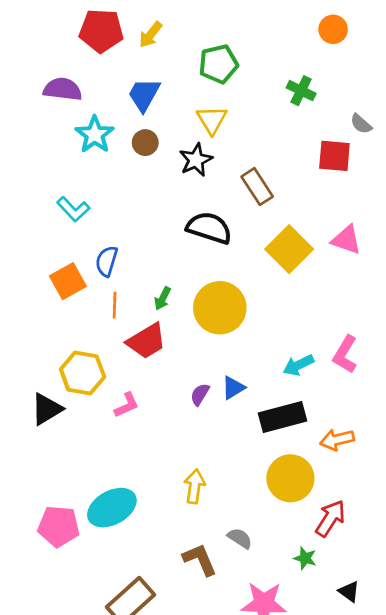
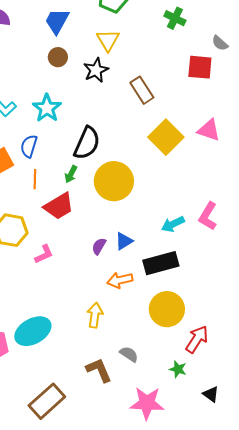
cyan star: (95, 135) -> (47, 108), moved
black semicircle: (209, 228) -> (87, 143), moved, turned 96
orange arrow: (337, 440) -> (120, 280), moved

